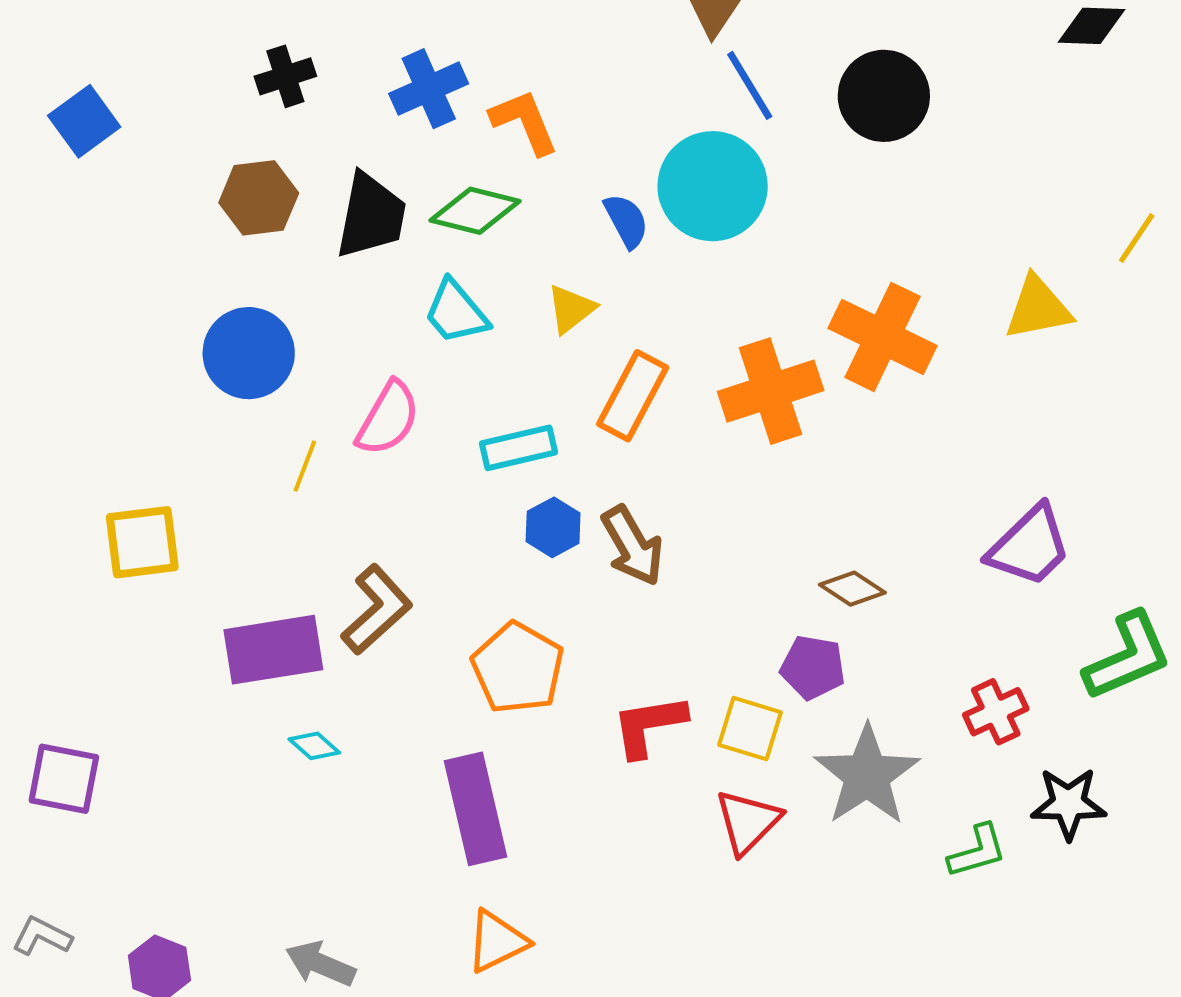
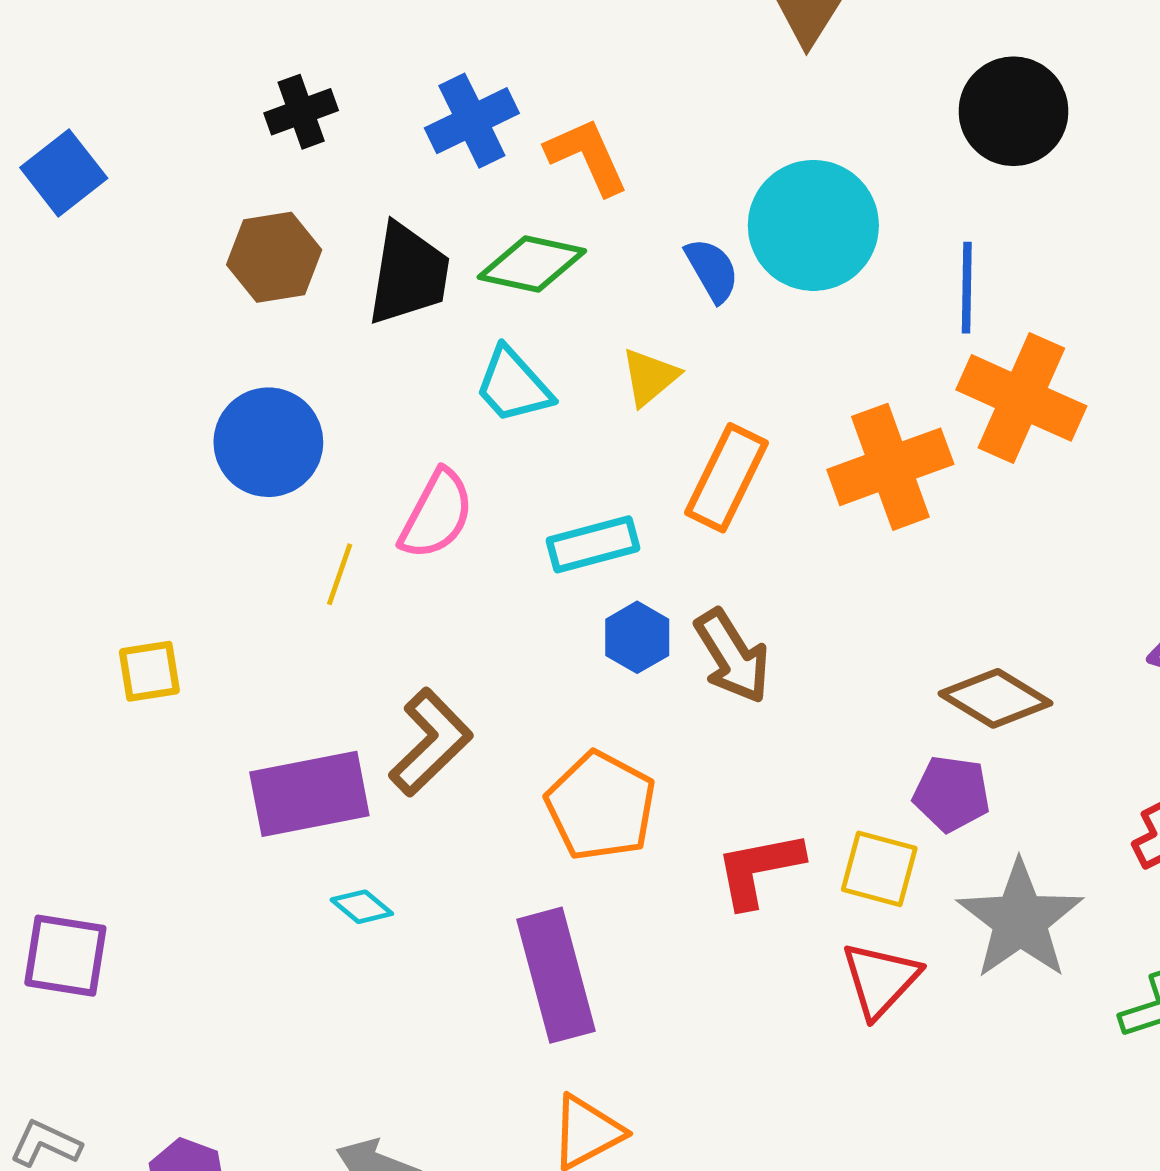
blue line: (750, 85) -> (967, 288), moved, turned 34
yellow square: (142, 542) -> (149, 671), size x0.7
brown diamond: (852, 589) -> (995, 698), size x1.4

